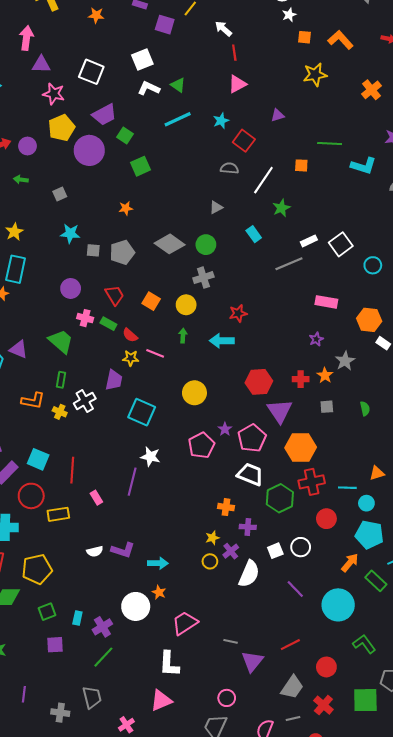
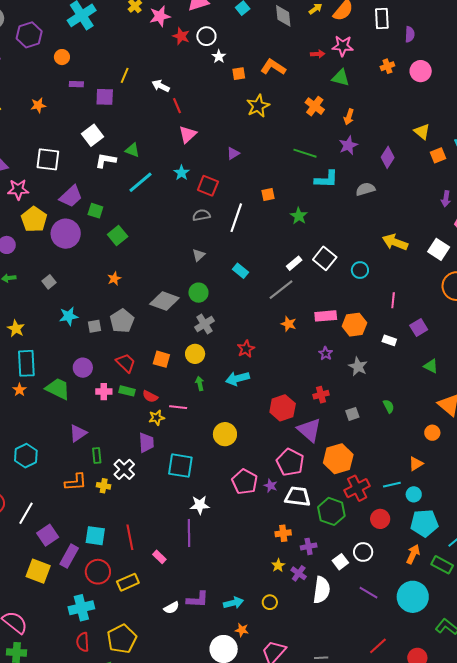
green line: (330, 144) -> (305, 153), moved, turned 30
green star: (281, 208) -> (299, 216), moved
orange hexagon: (369, 320) -> (354, 325), moved
green trapezoid: (61, 341) -> (58, 389), moved
purple triangle: (19, 349) -> (78, 433), moved, turned -42
orange star: (325, 375) -> (289, 324), moved
purple star: (225, 429) -> (271, 486), moved
yellow circle: (210, 561) -> (270, 602), moved

